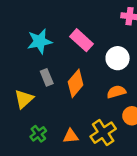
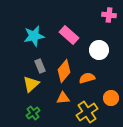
orange semicircle: (116, 92) -> (87, 78), moved
yellow triangle: (24, 99) -> (31, 84), moved
orange triangle: (71, 136) -> (63, 98), moved

